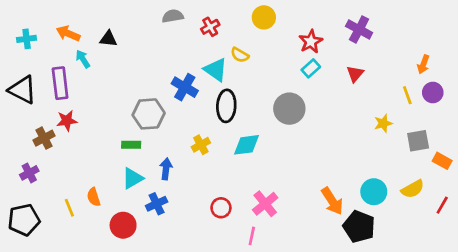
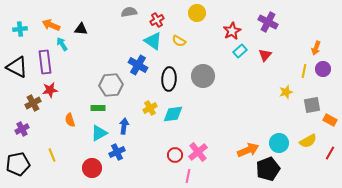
cyan rectangle: (311, 68) -> (240, 51), moved
cyan triangle: (216, 70) -> (153, 41), moved
yellow line: (407, 95) -> (304, 71), turned 32
gray circle: (289, 109) -> (203, 76), moved
cyan diamond: (246, 145) -> (173, 114), moved
orange semicircle: (94, 197) -> (70, 120), moved
orange arrow: (332, 201) -> (248, 150), turned -80
red circle: (221, 208) -> (175, 155), moved
black pentagon: (359, 227) -> (268, 169), turned 30

